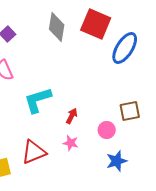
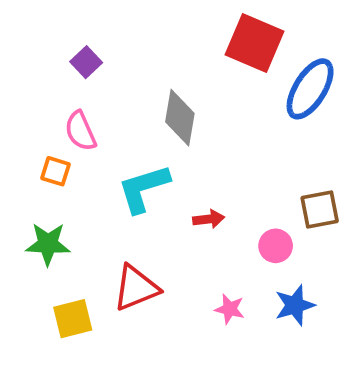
gray diamond: (57, 27) -> (180, 118), moved
red arrow: (72, 116) -> (209, 219), turned 56
pink star: (71, 143) -> (230, 309), moved

